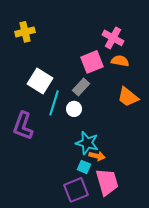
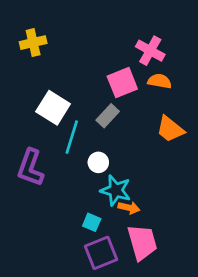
white circle: (74, 109) -> (98, 162), moved
cyan square: (84, 167) -> (92, 222), moved

